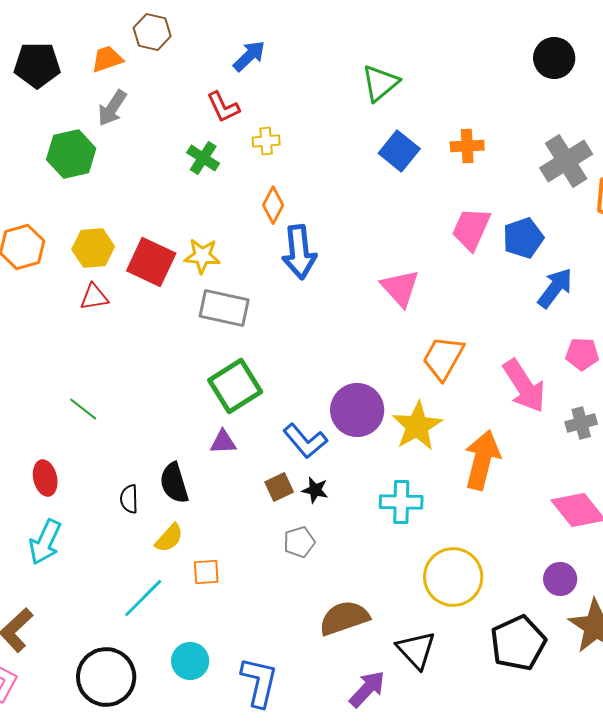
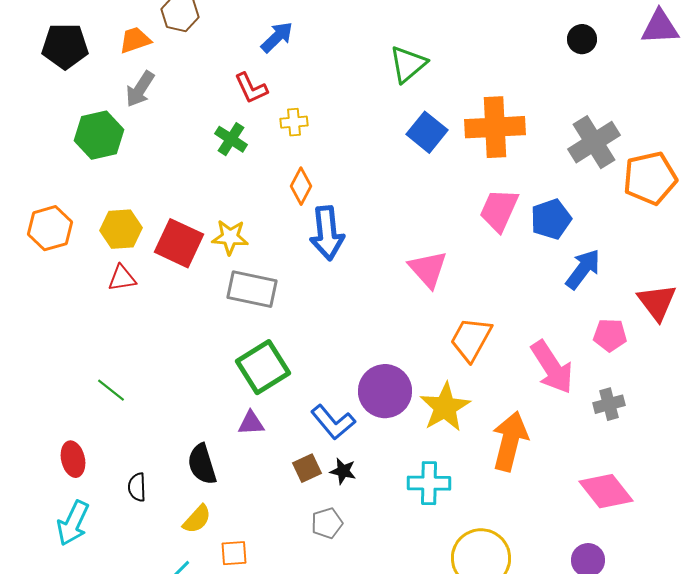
black circle: (554, 58) -> (582, 39), size x0.7
orange cross: (467, 146) -> (495, 127), size x1.8
black semicircle: (129, 499) -> (137, 487), moved

